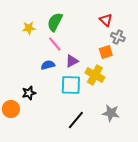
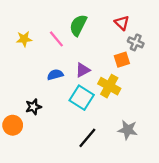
green semicircle: (55, 22) -> (78, 25), moved
yellow star: (29, 28) -> (24, 39), moved
pink line: (55, 44) -> (56, 39), moved
cyan square: (71, 85) -> (82, 98), turned 30

